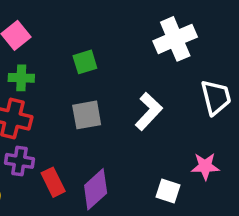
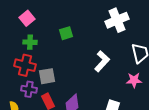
gray square: (87, 115) -> (47, 76), moved
pink star: (205, 166) -> (134, 80), moved

